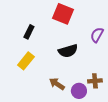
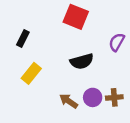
black rectangle: (29, 32) -> (23, 38), moved
purple circle: (79, 91) -> (93, 97), moved

